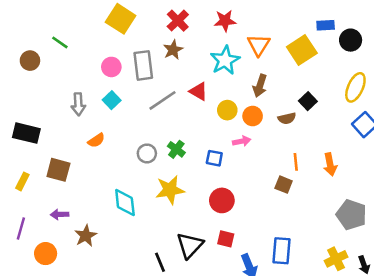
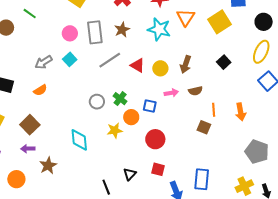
black circle: (351, 40) -> (264, 22), moved
brown star: (173, 50) -> (122, 30), moved
cyan star: (225, 60) -> (159, 29), turned -30
brown arrow: (260, 86) -> (186, 64), moved
red triangle: (199, 91) -> (138, 65), moved
gray arrow: (78, 104) -> (44, 62), turned 60
orange circle: (253, 116) -> (131, 117), moved
brown semicircle: (287, 118) -> (195, 91), moved
orange semicircle: (96, 140) -> (40, 90), moved
brown square: (58, 170) -> (30, 125), moved, turned 30
yellow star: (170, 190) -> (115, 130), size x0.7
black triangle: (190, 245) -> (130, 174), size x0.6

